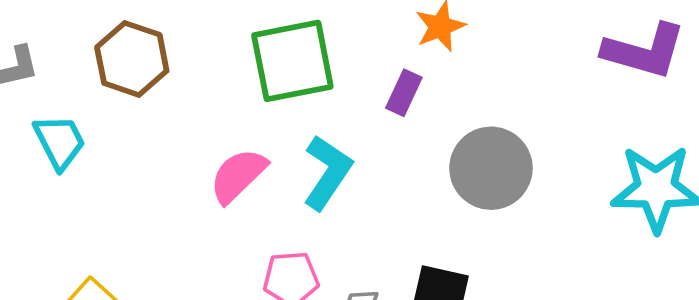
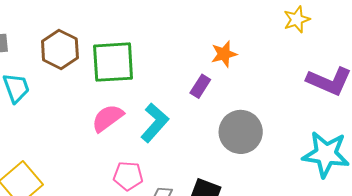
green square: (292, 61) -> (113, 62), moved

